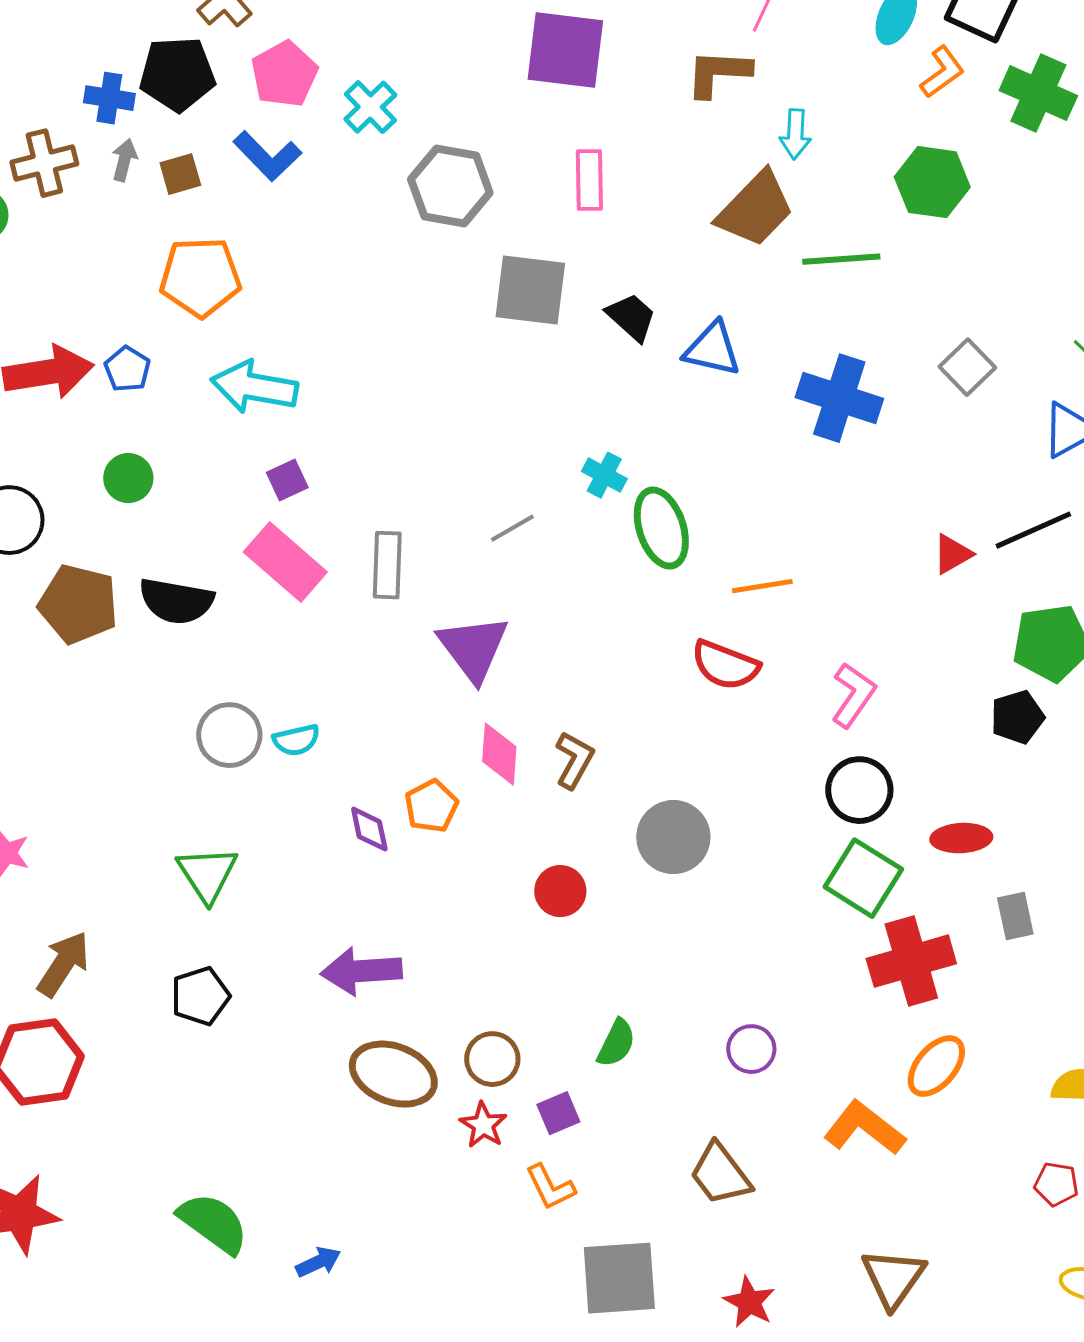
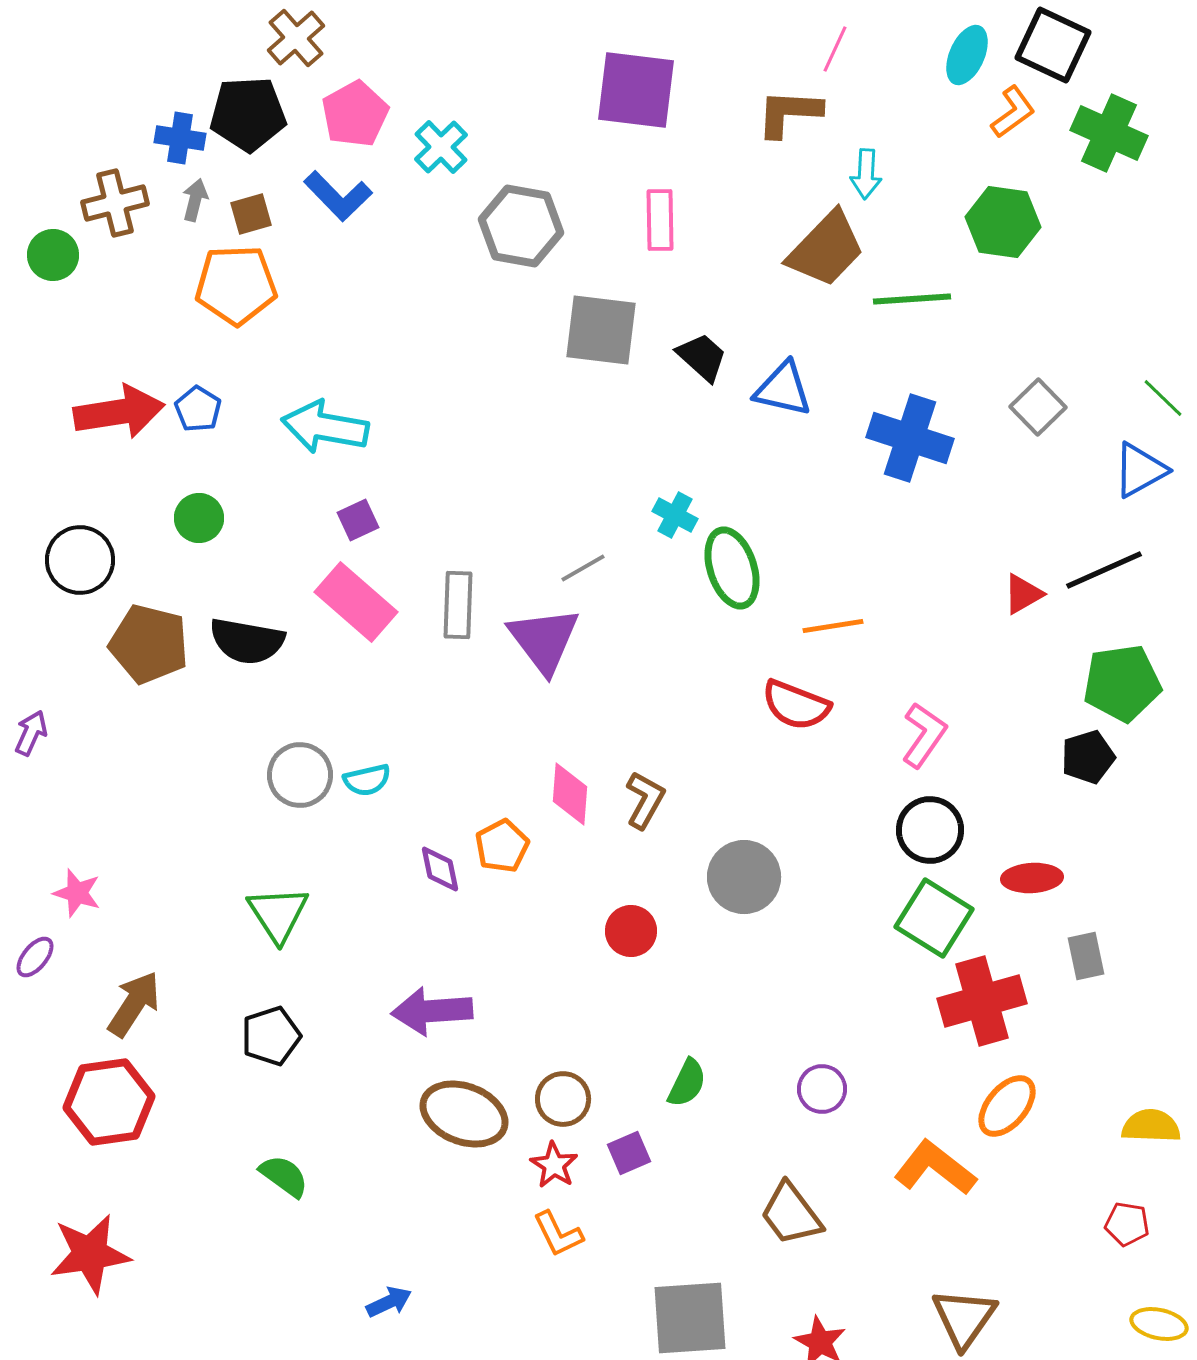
orange pentagon: (200, 277) -> (236, 285), moved
purple triangle: (473, 648) -> (544, 640), moved
orange L-shape: (550, 1187) -> (558, 1234), moved
green semicircle: (213, 1223) -> (284, 1176), moved, size x0.7

